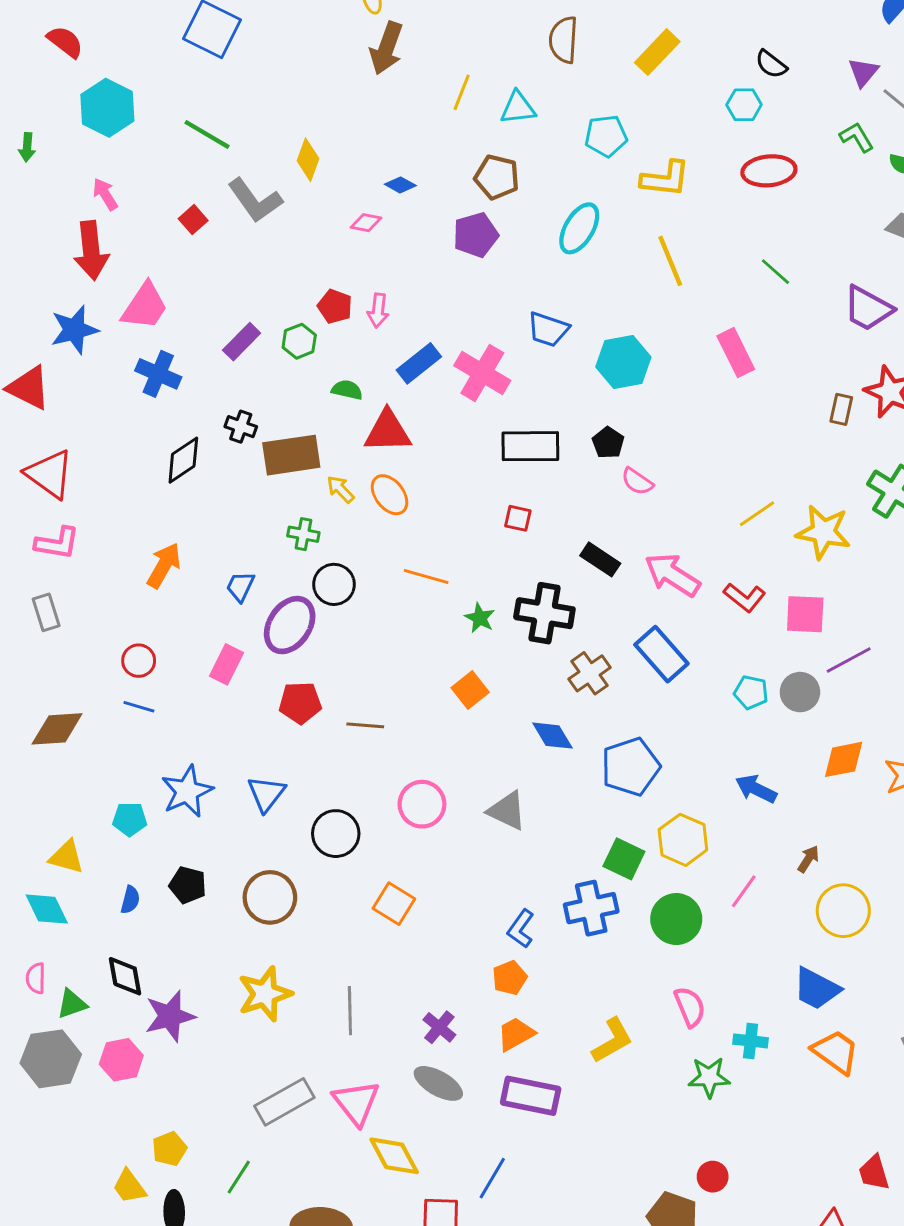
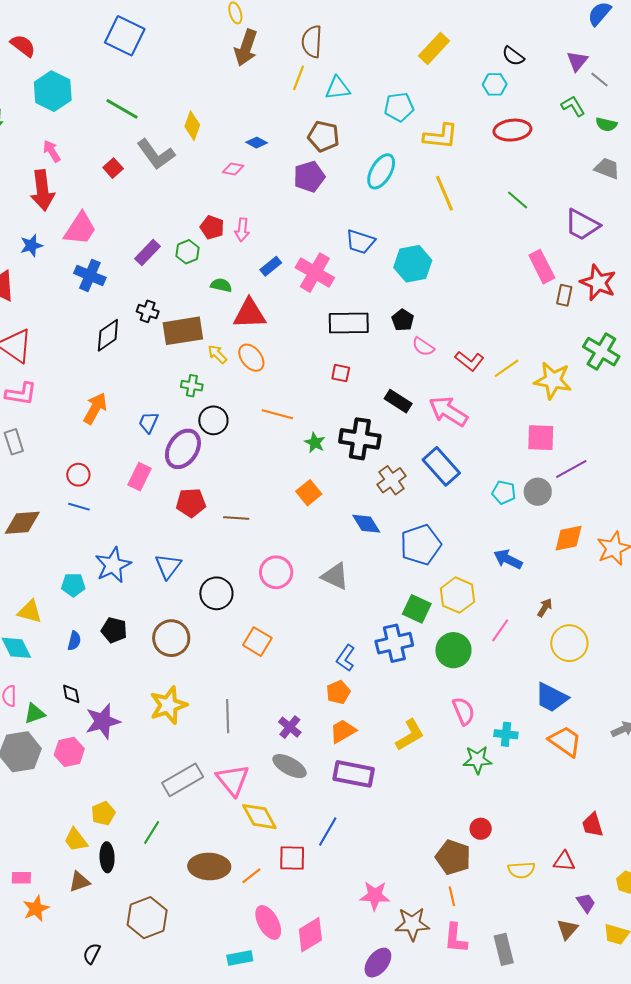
brown semicircle: (564, 40) -> (312, 42), moved
blue star: (74, 330) -> (31, 245), size x0.7
pink rectangle: (736, 353) -> (542, 267), moved
blue rectangle: (419, 363) -> (271, 266), size x0.7
red L-shape: (745, 597) -> (469, 361), moved
black diamond: (125, 976) -> (71, 694), size x0.7

